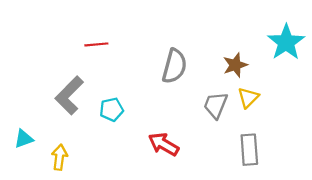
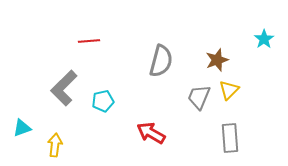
cyan star: (286, 42) -> (264, 39), size x0.6

